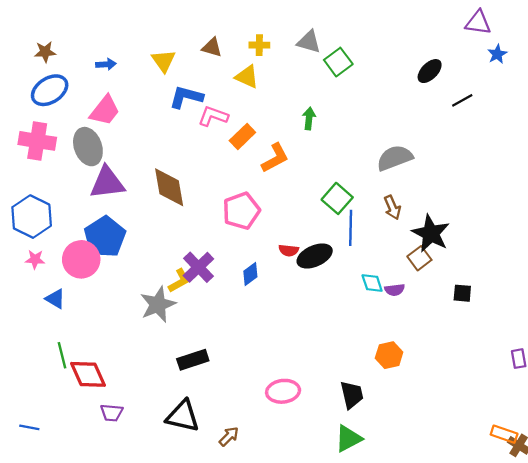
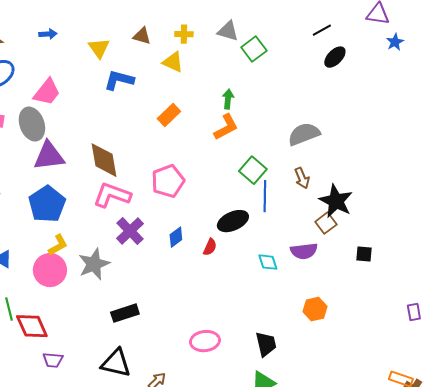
blue arrow: (106, 64) -> (48, 34), moved
black line: (462, 100) -> (322, 30), moved
pink L-shape: (213, 116) -> (112, 195), moved, size x1.4
orange L-shape: (275, 158) -> (226, 127), moved
red semicircle: (289, 250) -> (210, 247), moved, turned -72
pink circle: (81, 259) -> (50, 270), moved
yellow L-shape: (179, 281) -> (58, 245), moved
cyan diamond: (372, 283) -> (268, 262), moved
purple semicircle: (395, 290) -> (304, 251), size x1.5
orange hexagon: (389, 355) -> (315, 309), moved

